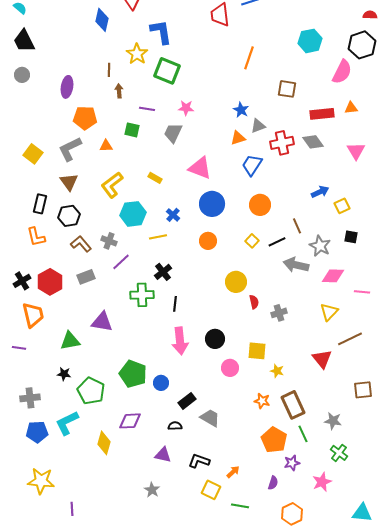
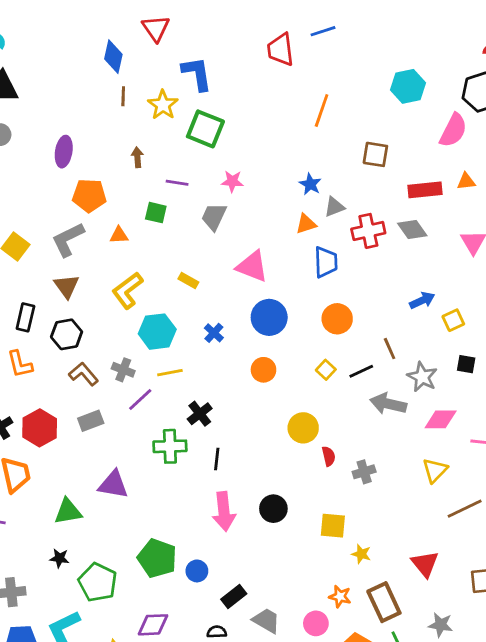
brown line: (109, 70) -> (123, 96), moved
blue trapezoid: (252, 165) -> (326, 262), turned 145
yellow line: (158, 237) -> (170, 373), moved
red triangle: (322, 359) -> (425, 564), moved
pink circle: (230, 368) -> (316, 623), moved

